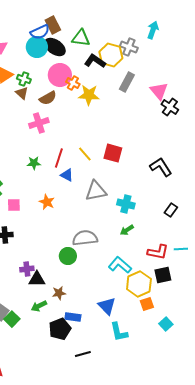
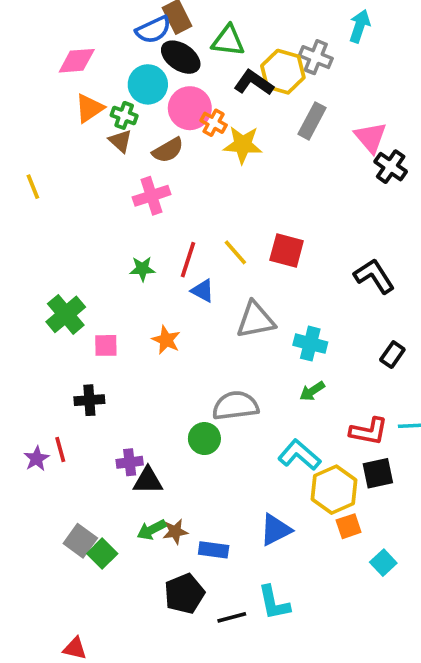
cyan circle: (37, 47) -> (148, 84), moved
brown star: (59, 293) -> (175, 532), moved
blue triangle: (107, 306) -> (276, 530), turned 48
black pentagon: (60, 329) -> (184, 594), moved
cyan L-shape: (119, 332) -> (274, 603), moved

